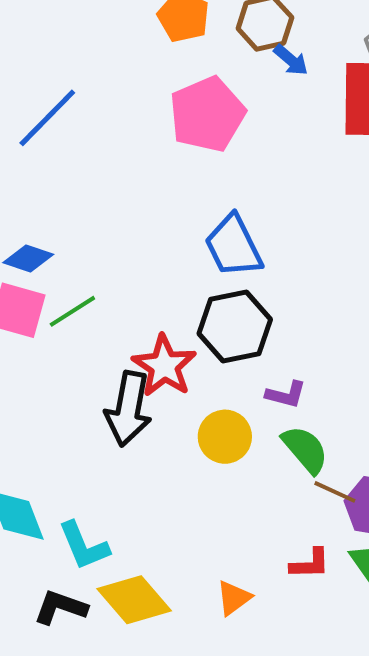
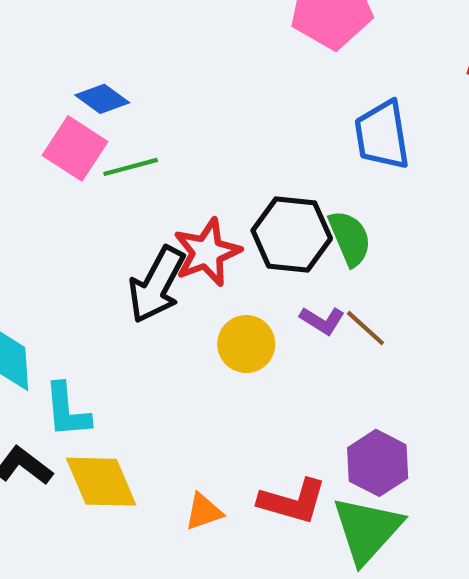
blue trapezoid: (233, 246) -> (382, 135), moved
green semicircle: (305, 449) -> (350, 238), moved
brown line: (335, 492) -> (366, 328), moved
red L-shape: (310, 564) -> (293, 501), size x1.5

